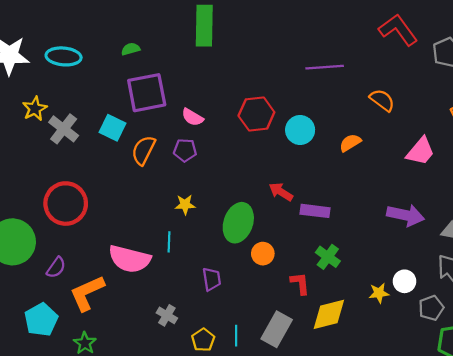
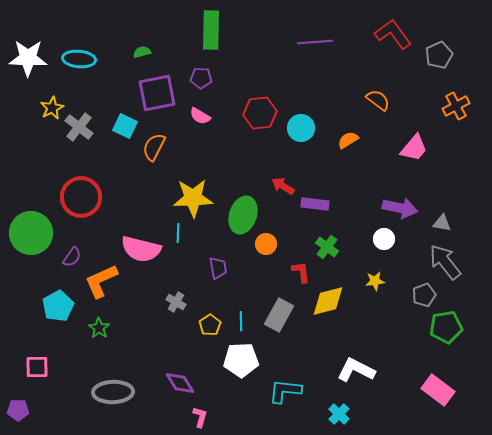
purple line: (325, 67) -> (315, 42), moved
purple pentagon: (185, 150) -> (201, 78), moved
yellow star: (185, 205) -> (193, 198), size x2.0
white circle: (405, 281) -> (384, 239), moved

